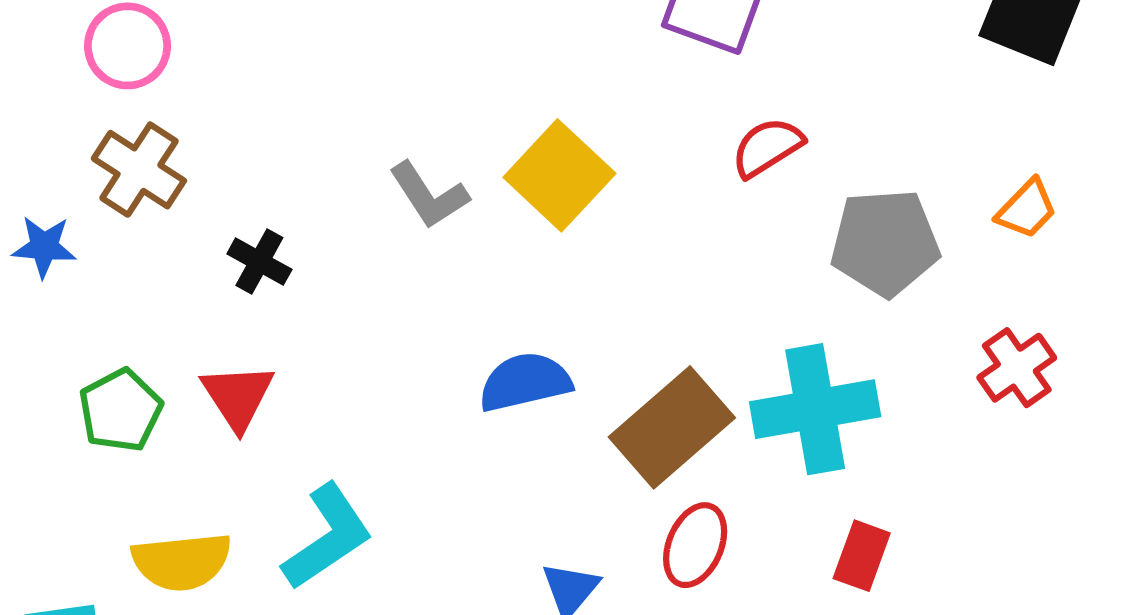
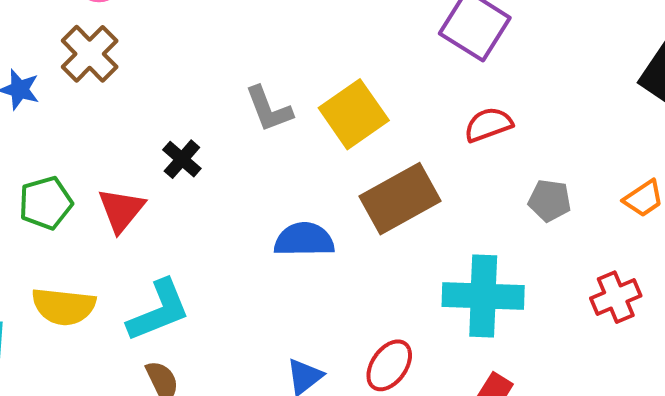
gray pentagon: (885, 243) -> (550, 200), size x0.6
black cross: (259, 262) -> (182, 159), moved
brown rectangle: (672, 427) -> (400, 199), moved

